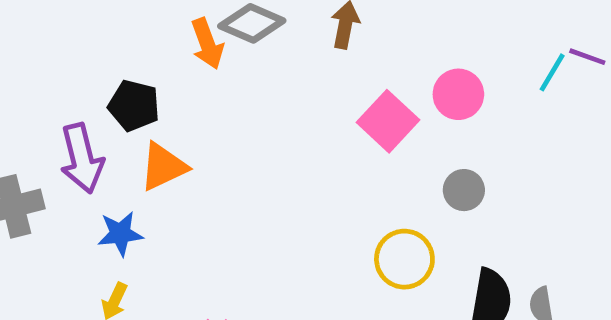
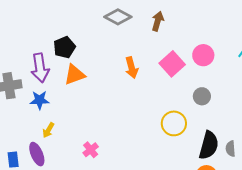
orange arrow: (207, 44) -> (132, 68), moved
black pentagon: (134, 106) -> (64, 47), turned 30
blue star: (120, 234) -> (40, 100), moved

